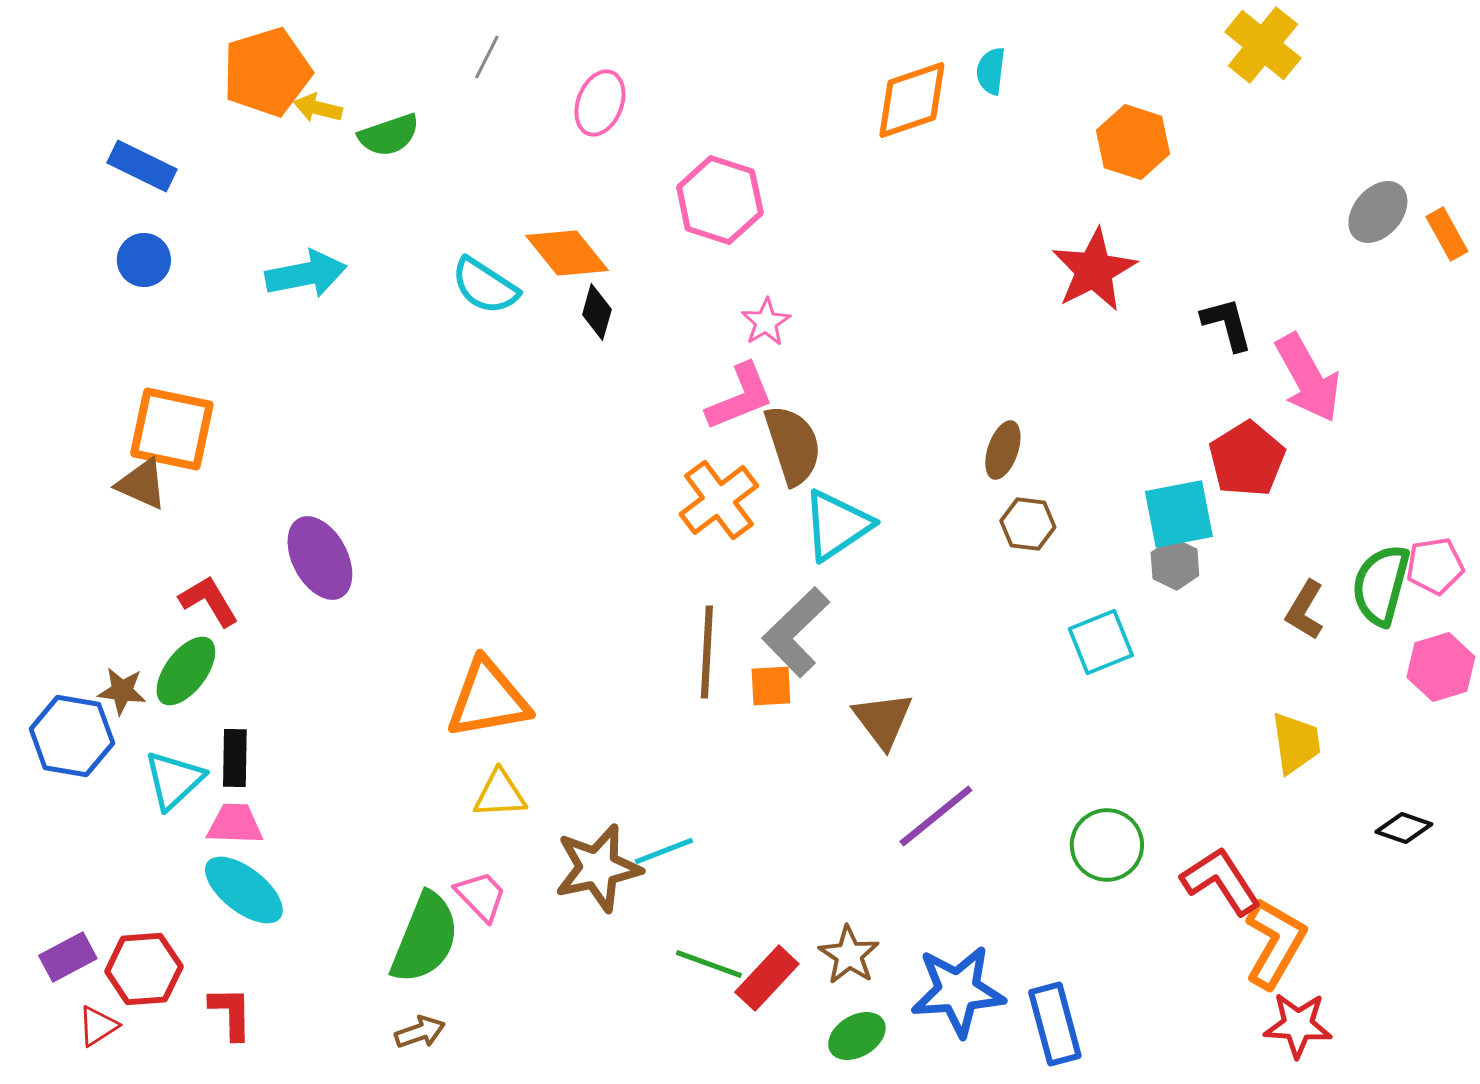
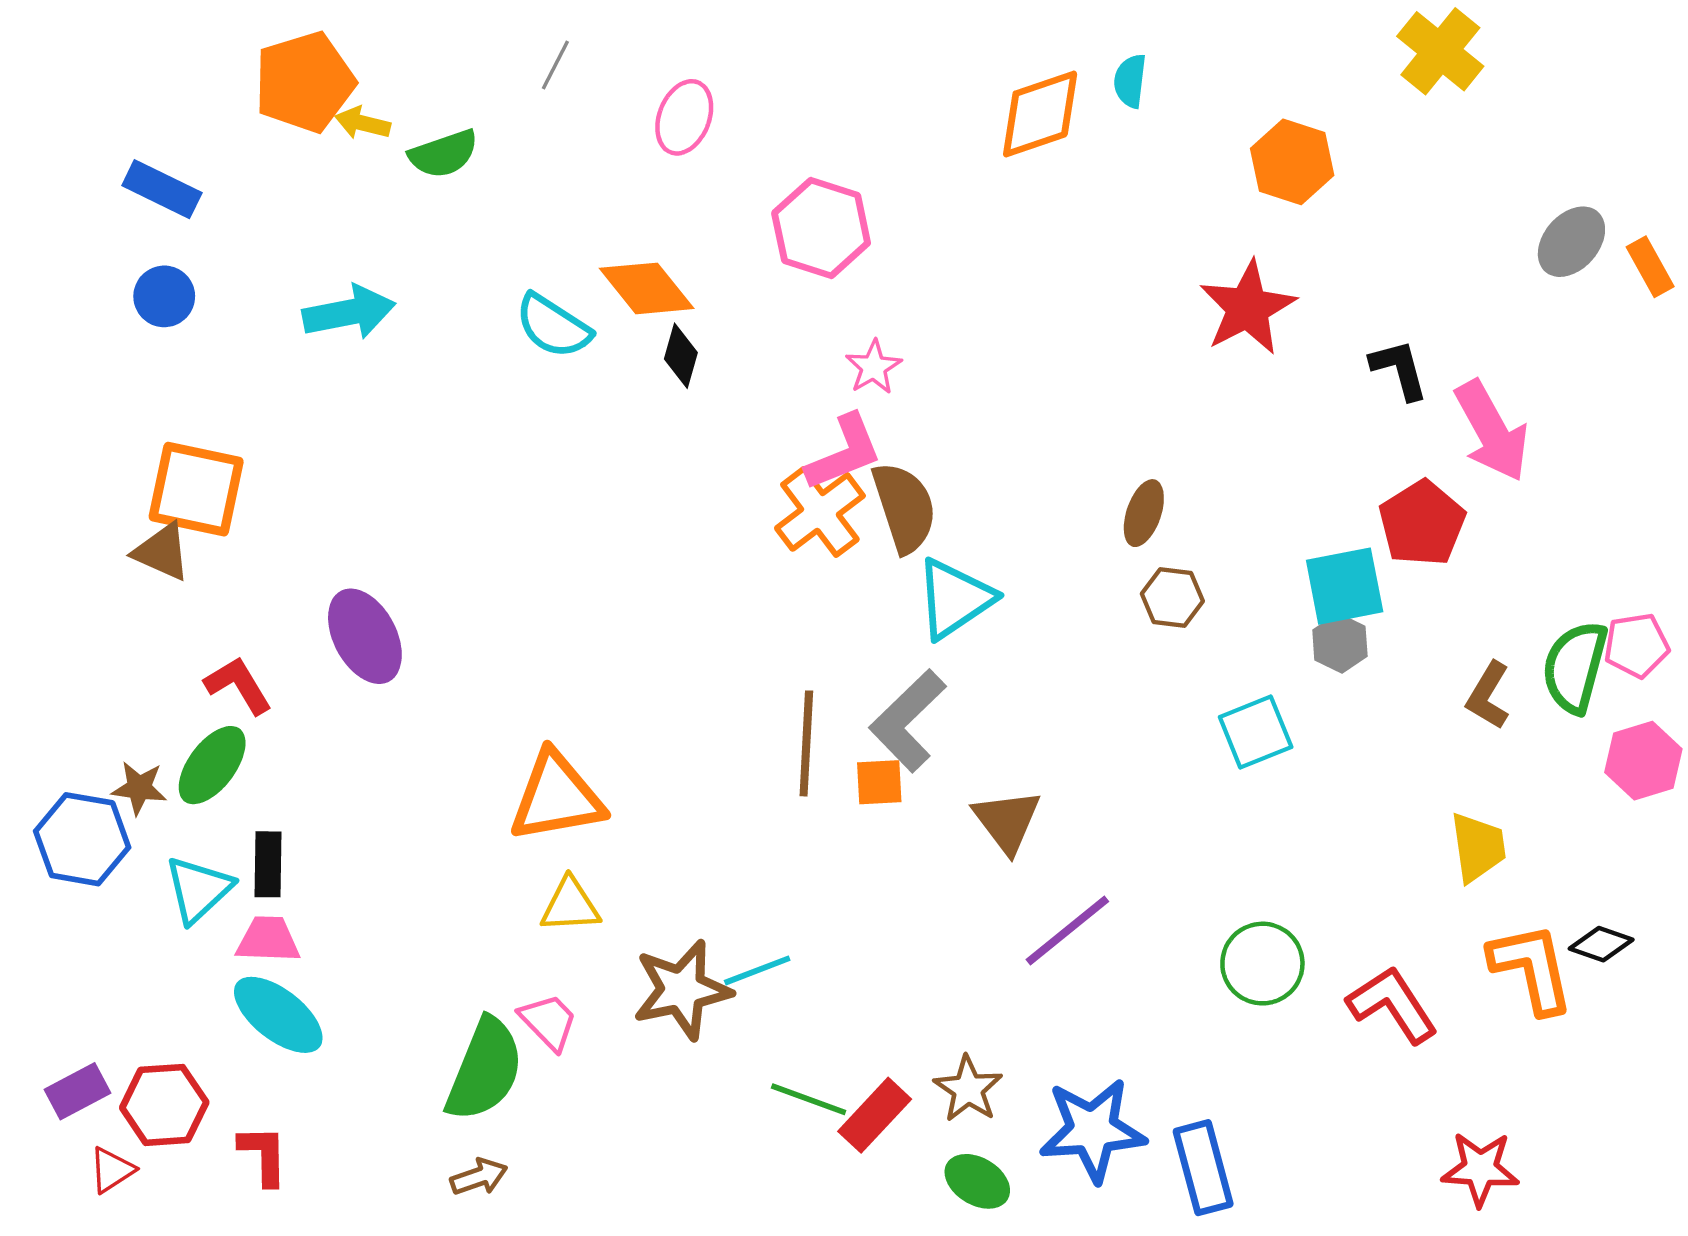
orange cross: (719, 500) -> (820, 512), moved
orange L-shape: (1275, 943) -> (1532, 968), moved, turned -42
green ellipse: (857, 1036) -> (977, 1181), turned 62

